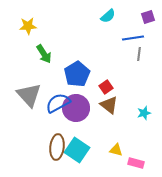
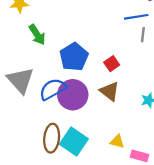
red square: (106, 87) -> (112, 64), moved

